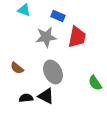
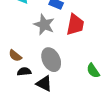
gray star: (46, 37) -> (44, 25), turned 30
black semicircle: (26, 98) -> (24, 72), moved

